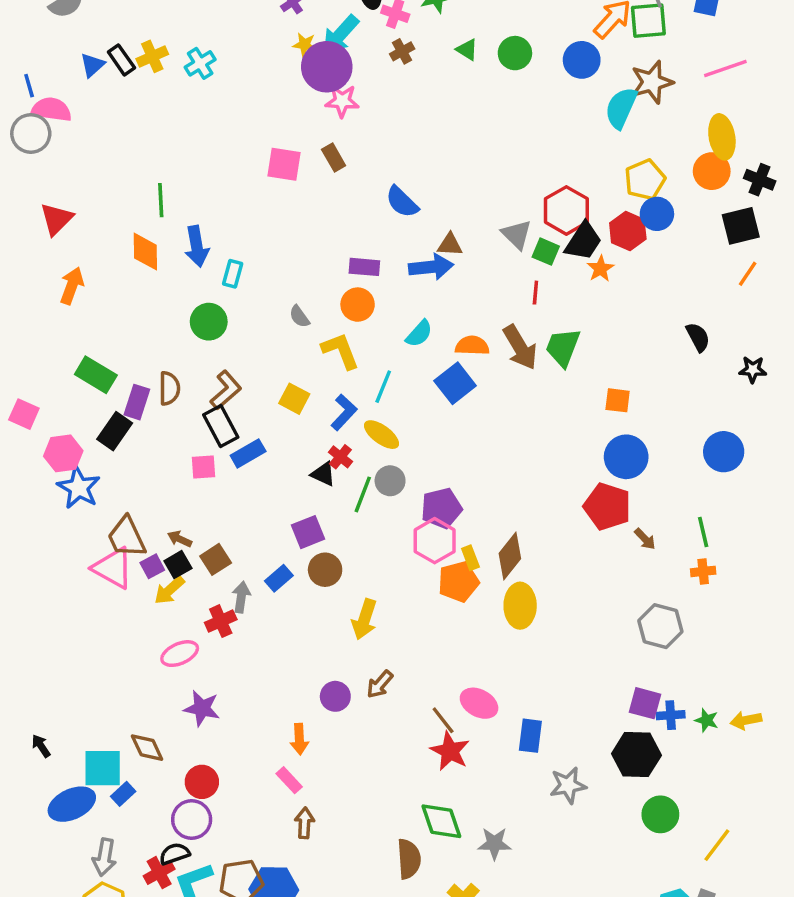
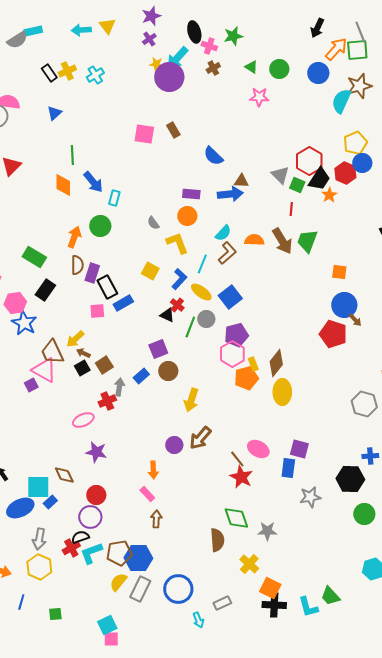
blue triangle: (92, 65) -> (54, 113), moved
pink star: (342, 101) -> (259, 97), moved
blue arrow: (197, 246) -> (93, 182), turned -30
orange arrow: (72, 286) -> (74, 237), moved
blue square: (455, 383) -> (230, 297), moved
brown L-shape: (226, 390) -> (227, 253), moved
purple rectangle: (137, 402) -> (92, 273), moved
brown arrow: (645, 539) -> (355, 320), moved
purple square: (152, 566) -> (31, 385), moved
yellow arrow: (169, 590) -> (75, 339), moved
brown arrow: (380, 684) -> (200, 438), size x1.4
purple square: (645, 703) -> (299, 449), moved

